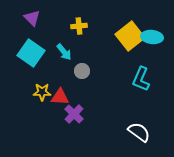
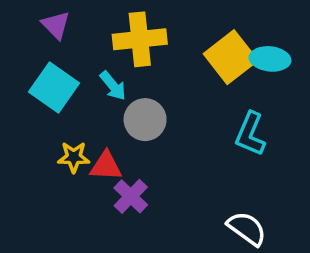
yellow cross: (79, 26) -> (140, 39), size x1.8
gray circle: (82, 71) -> (145, 120), size x1.5

